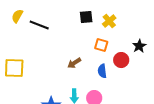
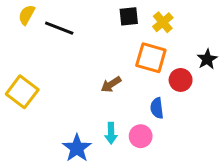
orange square: (101, 45) -> (151, 58), size x1.5
yellow square: (14, 68) -> (22, 92), turned 35
blue semicircle: (102, 71) -> (157, 108), moved

